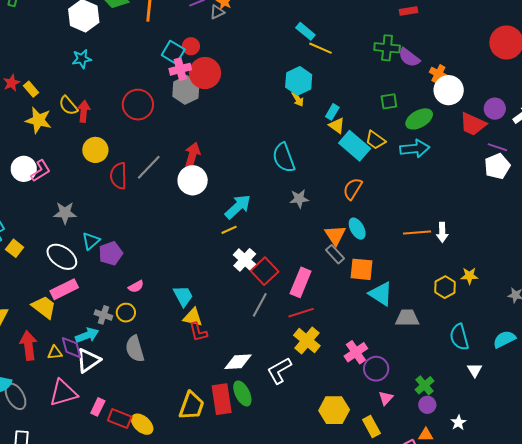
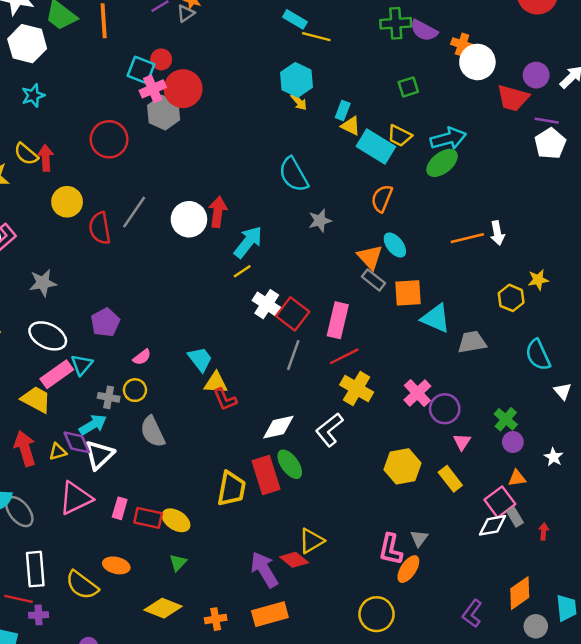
green ellipse: (419, 119) -> (442, 163), moved
red arrow: (192, 155) -> (218, 212), moved
cyan triangle: (91, 241) -> (82, 365), moved

